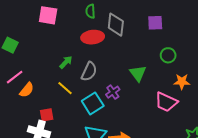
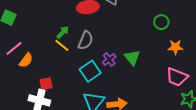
green triangle: (138, 73) -> (132, 58), moved
yellow line: (65, 88) -> (62, 45), moved
pink trapezoid: (166, 102) -> (177, 77), moved

